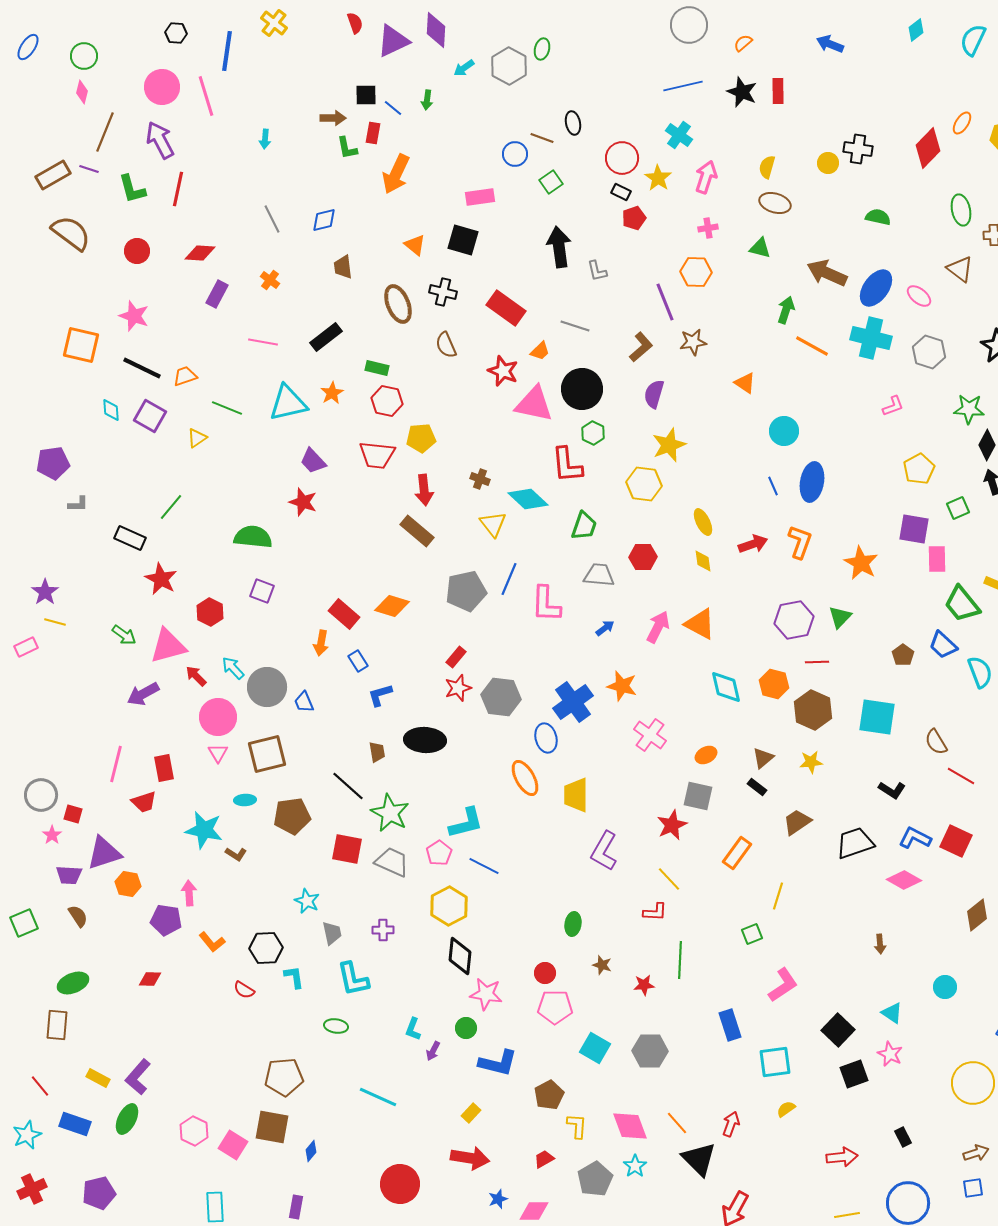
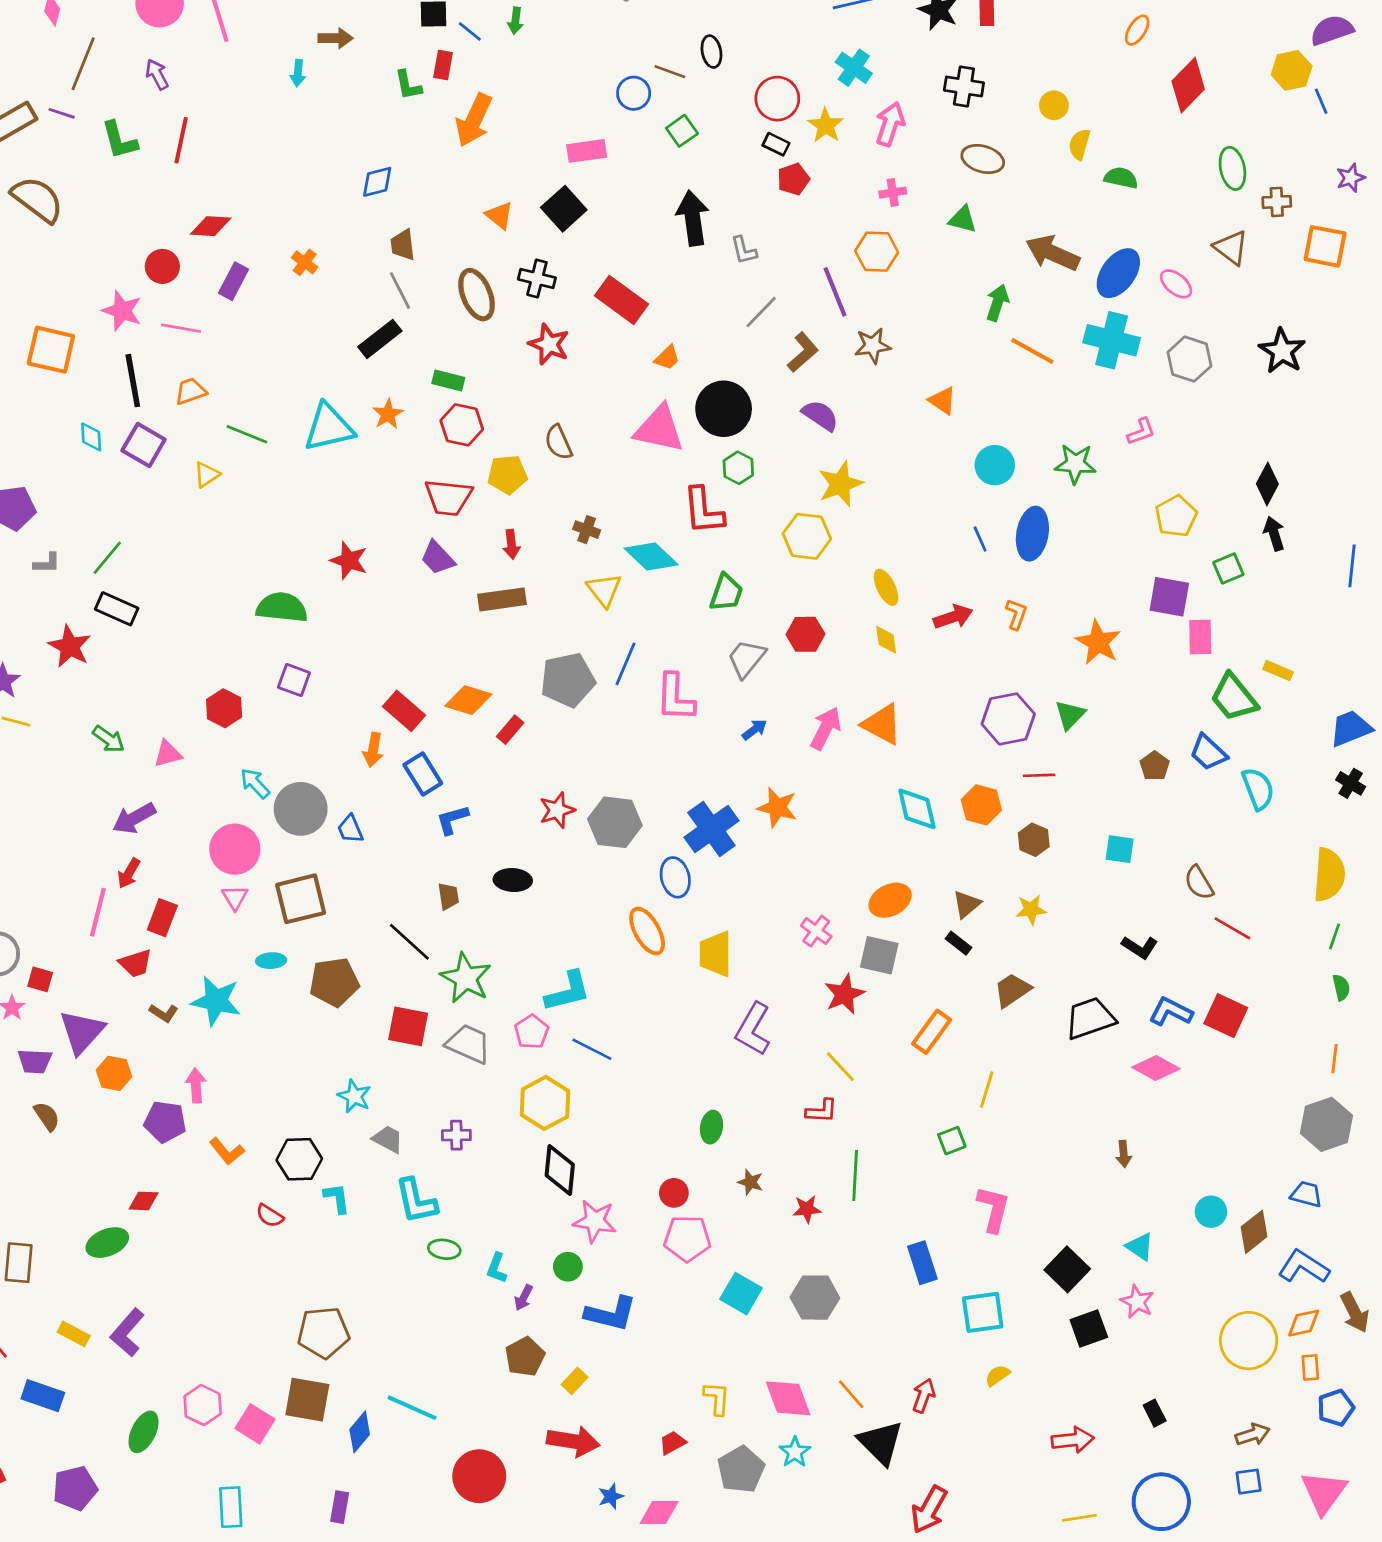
brown arrow: (333, 118) -> (336, 38), moved
orange ellipse: (962, 123) -> (1137, 30), moved
purple arrow: (160, 140) -> (157, 74), size x0.6
black cross: (858, 149) -> (964, 86), moved
yellow semicircle: (767, 167) -> (1079, 144), moved
gray line: (272, 219) -> (400, 291), moved
black square: (463, 240) -> (564, 209), turned 32
red circle: (137, 251) -> (162, 266), moved
gray line: (575, 326) -> (761, 312), moved, turned -64
pink line: (263, 342) -> (181, 328), moved
brown semicircle: (446, 345) -> (558, 442), moved
black line: (142, 368) -> (133, 381), turned 54
red star: (503, 371) -> (549, 344), moved
purple semicircle: (654, 394) -> (820, 415), turned 108
green star: (969, 409) -> (1075, 464), moved
purple trapezoid: (313, 461) -> (438, 558), moved
red arrow: (424, 490) -> (511, 544), size x0.7
green line: (171, 507) -> (107, 558), moved
brown rectangle: (417, 531) -> (502, 599), turned -48
orange L-shape: (800, 542) -> (1016, 614), size x0.7
gray trapezoid: (599, 575) -> (746, 658), turned -56
red star: (161, 579) -> (70, 646), moved
pink triangle: (168, 646) -> (168, 754), size x0.6
red rectangle: (456, 657) -> (510, 730), moved
blue rectangle: (358, 661) -> (423, 774), size x1.4
red arrow: (196, 676) -> (129, 873), moved, turned -105
brown hexagon: (813, 710) -> (1034, 840), size x0.6
cyan square: (877, 717) -> (1120, 849), size x0.6
pink cross: (650, 735) -> (816, 931), moved, size x0.7
black ellipse: (425, 740) -> (513, 880), size x0.7
orange ellipse: (706, 755) -> (890, 900), size x1.4
red rectangle: (164, 768) -> (162, 918), turned 32
purple triangle: (104, 853) -> (82, 1032), turned -30
brown L-shape: (236, 854) -> (164, 1013), moved
brown diamond: (977, 915) -> (1254, 1232), moved
gray trapezoid: (332, 933) -> (388, 1139), turned -50
green ellipse: (73, 983) -> (107, 1243), moved
pink L-shape: (783, 985) -> (993, 1209), turned -42
green ellipse: (336, 1026) -> (444, 1249), moved
brown pentagon: (549, 1095) -> (525, 1357), moved
cyan line: (378, 1097) -> (412, 1408), moved
green ellipse: (127, 1119) -> (144, 1432), moved
blue diamond: (311, 1151) -> (360, 1432), size x1.4

